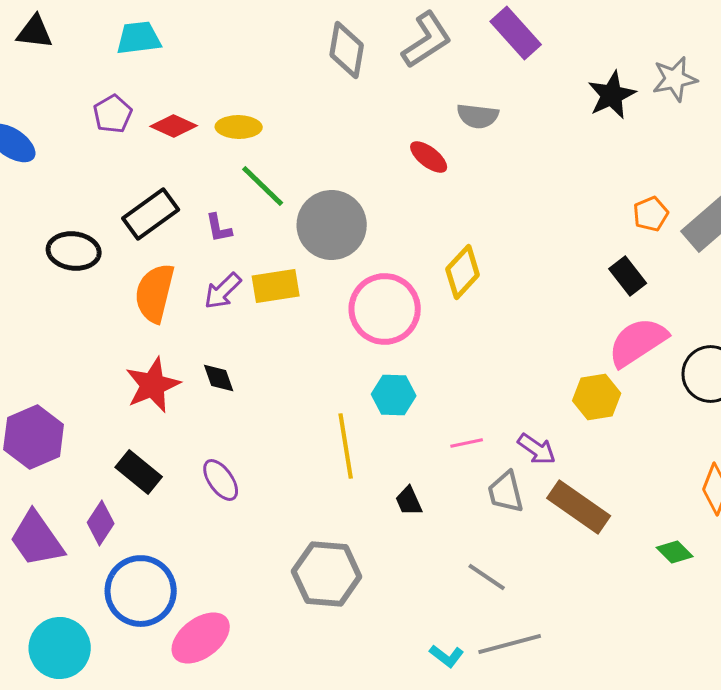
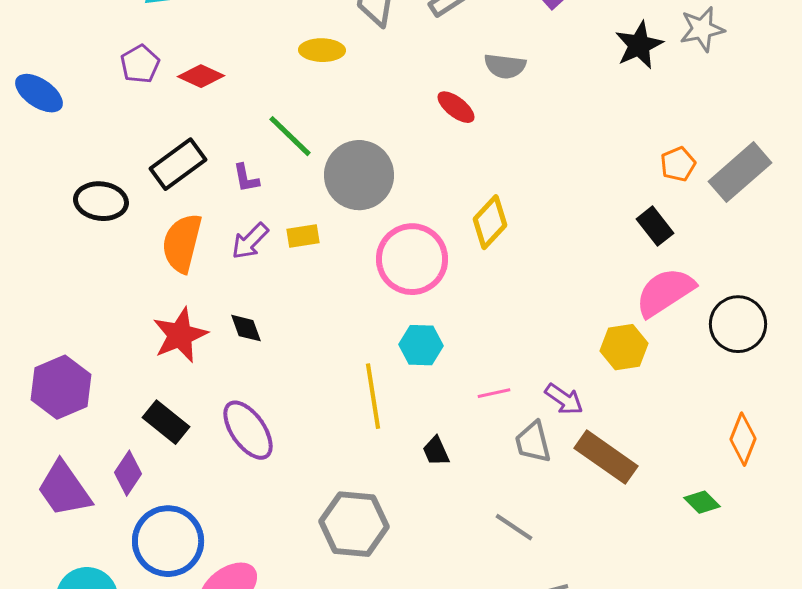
yellow ellipse: (239, 127) -> (322, 50), moved
yellow rectangle: (276, 286) -> (303, 236), size x0.7
purple ellipse: (221, 480) -> (248, 430), size x1.4

